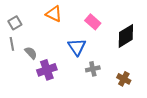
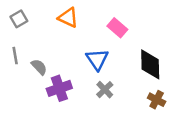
gray square: (15, 23) -> (19, 19), moved
black diamond: (126, 36) -> (150, 64), moved, turned -60
gray cross: (93, 69) -> (105, 90), moved, turned -32

